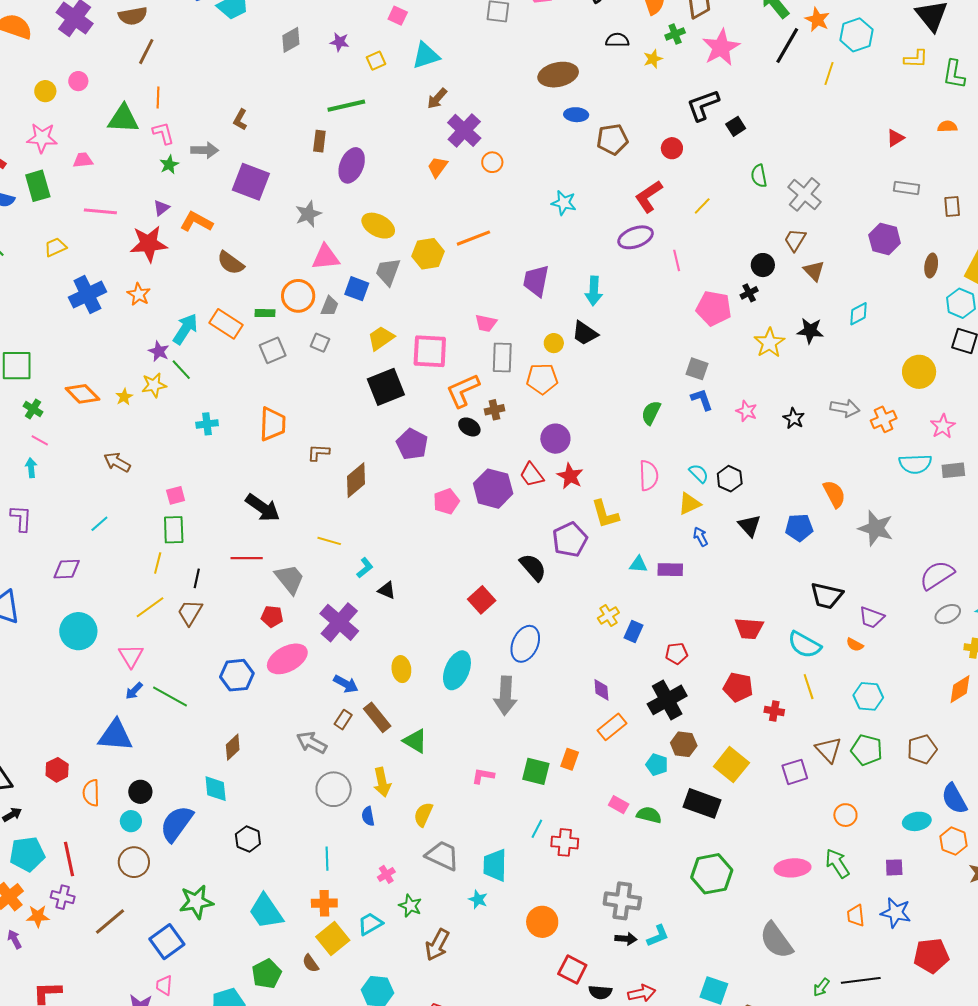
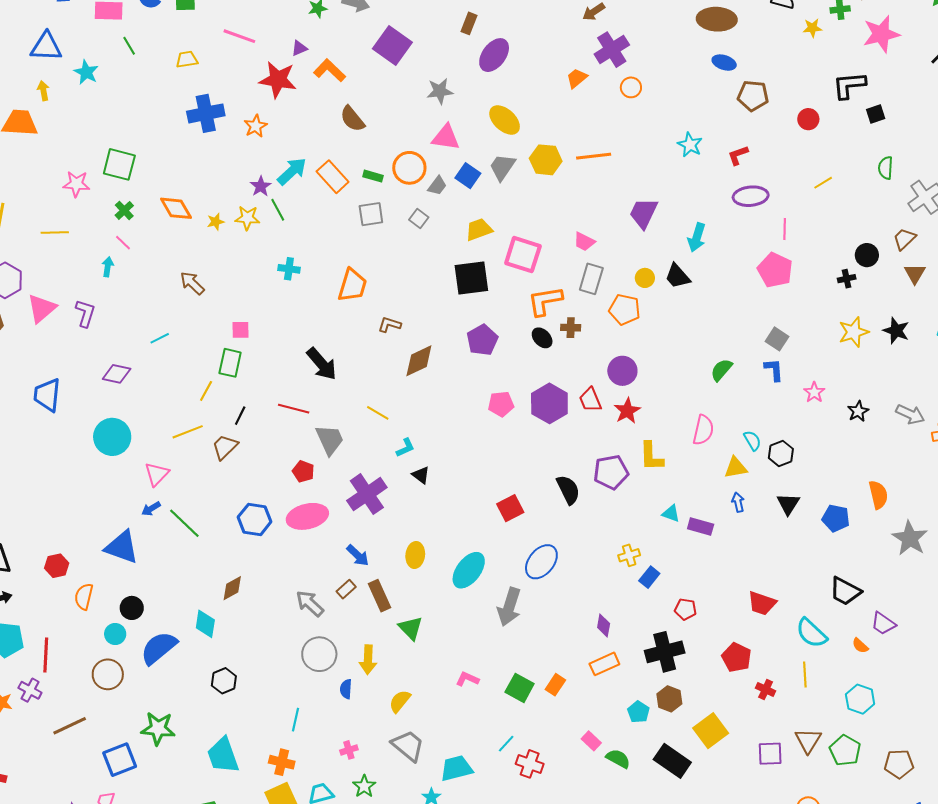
red L-shape: (649, 196) -> (738, 155), moved, size x0.7
pink pentagon: (714, 308) -> (775, 270), moved
cyan trapezoid: (495, 865) -> (456, 768), turned 60

